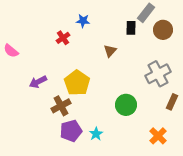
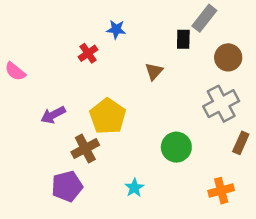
brown circle: (163, 30) -> (228, 57), moved
purple pentagon: (71, 131) -> (67, 186), moved
orange cross: (158, 136) -> (221, 191), turned 30

